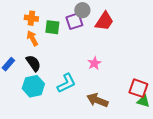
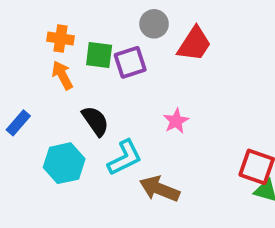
purple square: (74, 21) -> (130, 62), moved
black semicircle: (33, 63) -> (95, 121), moved
brown arrow: (97, 100) -> (160, 189), moved

